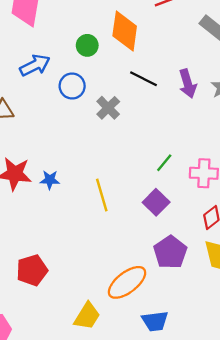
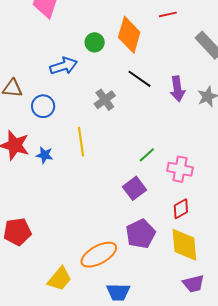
blue arrow: (35, 65) -> (64, 66), moved
blue circle: (72, 86) -> (43, 106), moved
yellow line: (102, 195) -> (81, 142), moved

